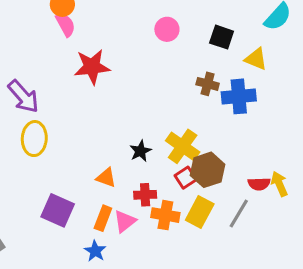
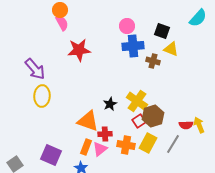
yellow triangle: (256, 59) -> (171, 49), moved
blue cross: (239, 96) -> (133, 46), moved
orange triangle: (106, 178) -> (88, 121), size x1.6
red cross: (145, 195) -> (105, 134), moved
purple square: (58, 210) -> (51, 155), moved

